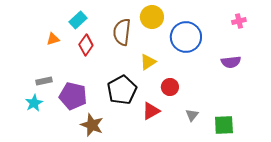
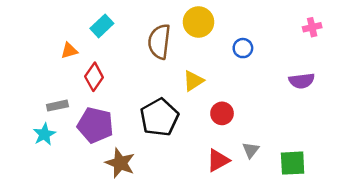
blue circle: (186, 37) -> (243, 48), size x0.5
red diamond: (86, 45) -> (94, 77), moved
red triangle: (151, 111) -> (218, 160), moved

